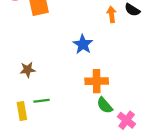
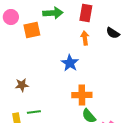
orange arrow: (112, 14) -> (85, 38), moved

